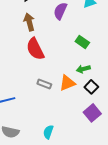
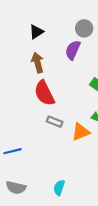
gray rectangle: (44, 84) -> (55, 122), moved

